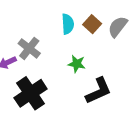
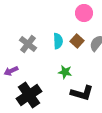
gray cross: (29, 48) -> (28, 44), moved
black L-shape: (98, 91) -> (82, 93), turned 40

